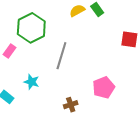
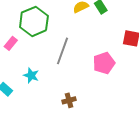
pink pentagon: (104, 87) -> (104, 63), moved

